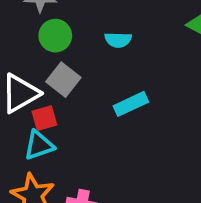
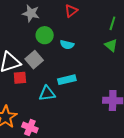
green circle: (55, 36) -> (45, 35), moved
cyan triangle: (39, 145) -> (47, 93), moved

